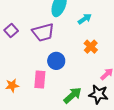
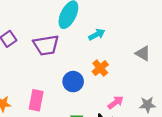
blue circle: (56, 61) -> (73, 82), moved

